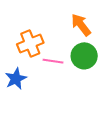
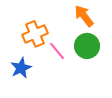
pink line: (53, 61) -> (57, 51), turned 42

